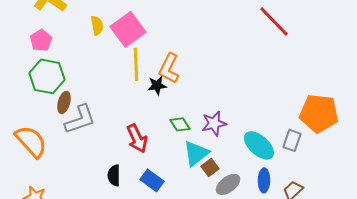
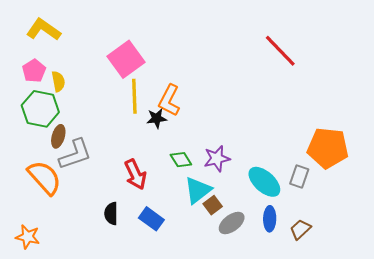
yellow semicircle: (97, 25) -> (58, 81), moved
orange semicircle: (31, 141) -> (45, 178), moved

